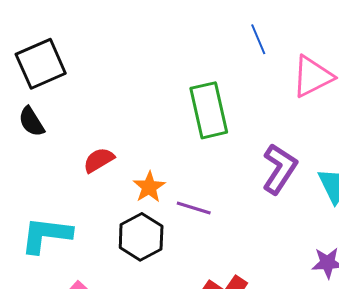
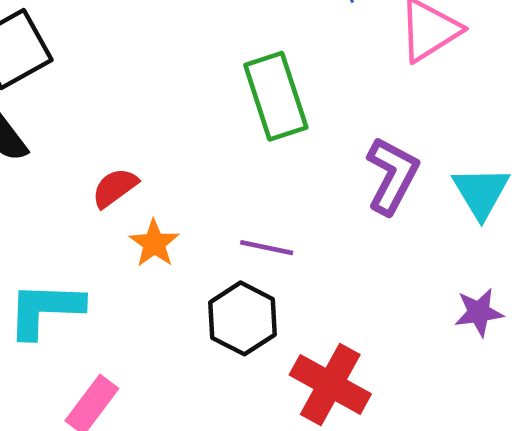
orange star: (149, 187) -> (154, 243), moved
black hexagon: (141, 237) -> (243, 318), moved

